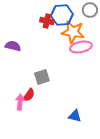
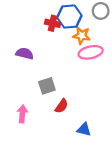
orange star: (73, 32) -> (82, 36), size x0.7
purple semicircle: (13, 46) -> (25, 53), moved
red semicircle: (29, 95) -> (62, 106), moved

